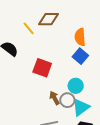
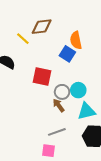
blue square: (80, 56) -> (67, 54), moved
gray circle: (67, 100) -> (62, 92), moved
cyan triangle: (81, 107) -> (86, 111), turned 30

